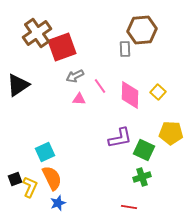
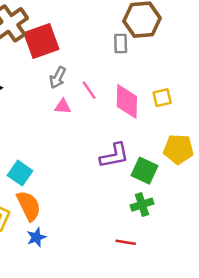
gray arrow: (75, 76) -> (58, 77), turned -36
yellow square: (158, 92) -> (162, 98), turned 35
cyan square: (45, 152) -> (20, 173), turned -30

